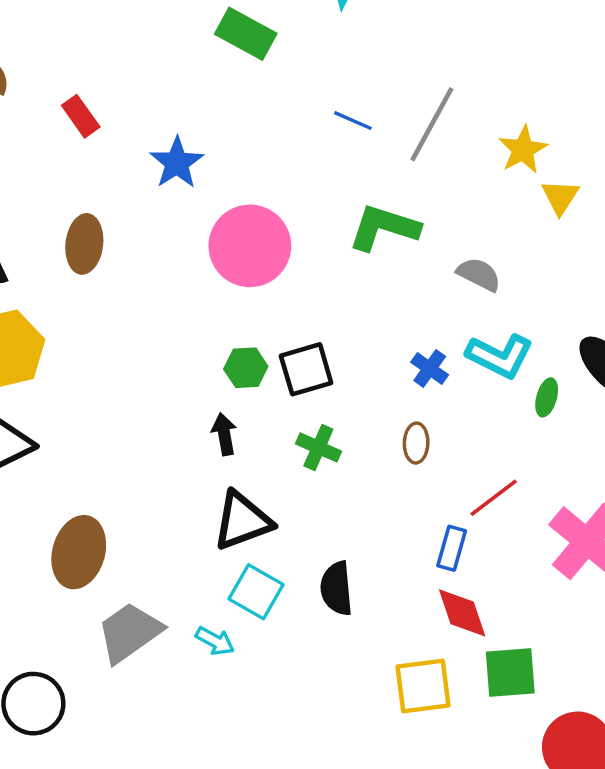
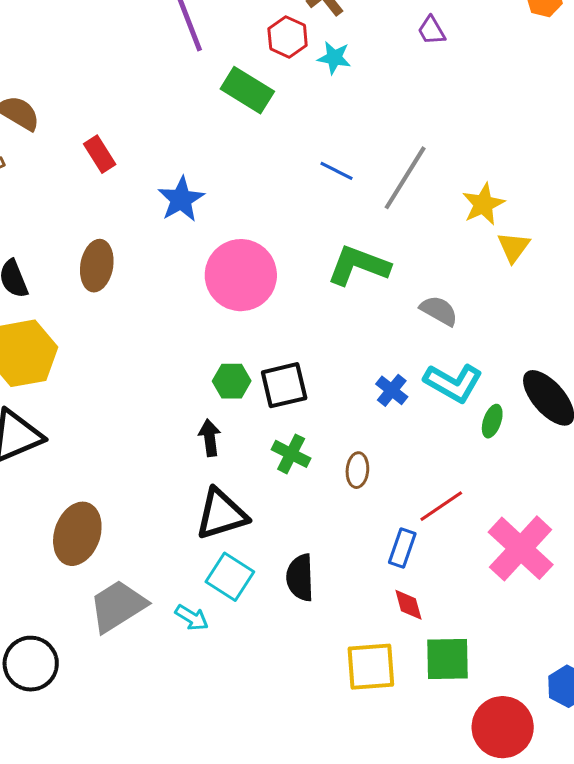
brown ellipse: (416, 443) -> (357, 470), moved
red diamond: (462, 613) -> (408, 605), size x0.7

